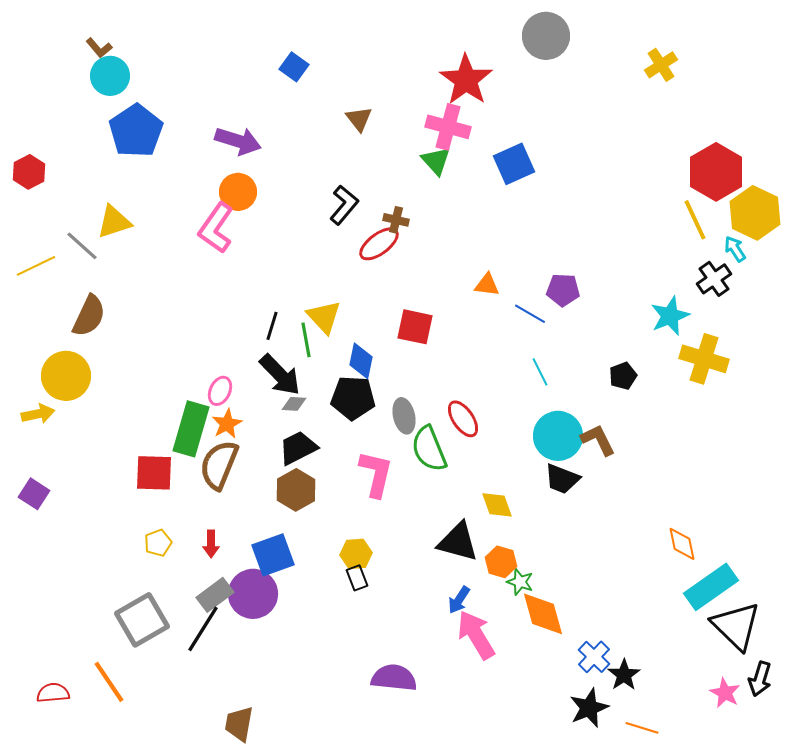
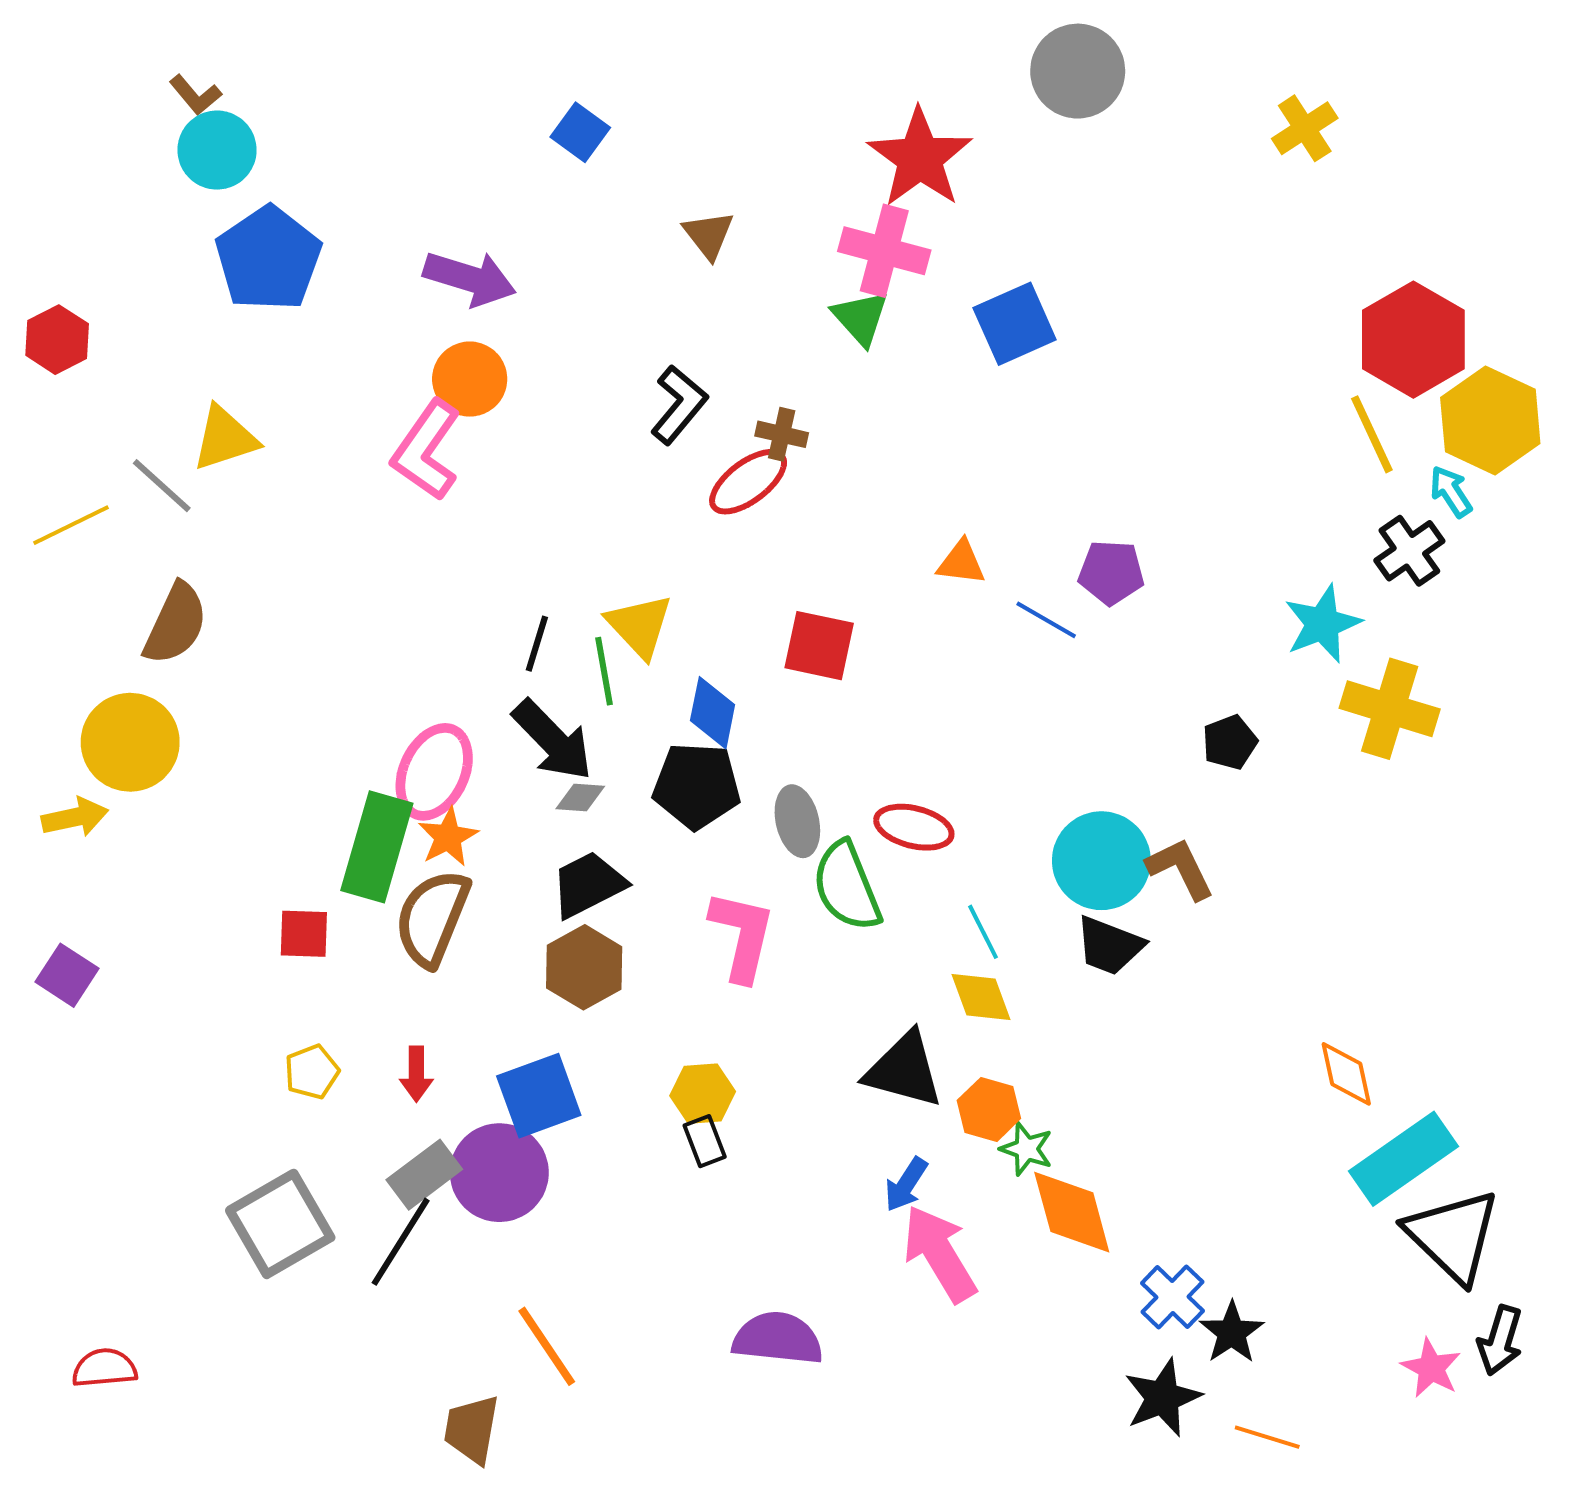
cyan line: (540, 372) -> (983, 932), moved
pink ellipse: (220, 391) -> (434, 772), size x1.6
red ellipse: (463, 419) -> (914, 827), turned -42
red square: (154, 473) -> (304, 934), size x0.7
orange line: (109, 682) -> (547, 1346), moved

